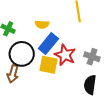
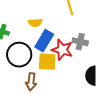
gray cross: (92, 57) -> (80, 42), moved
brown arrow: (13, 74) -> (31, 82), moved

